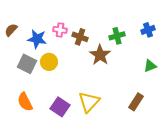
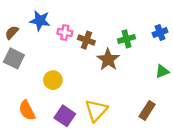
blue star: (37, 39) -> (40, 21), moved
yellow circle: (49, 62) -> (53, 80), moved
gray square: (27, 64) -> (14, 58), moved

